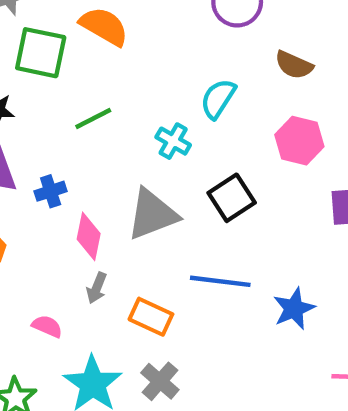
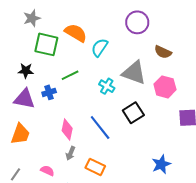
cyan semicircle: (218, 99) -> (100, 48), moved
blue cross: (51, 191) -> (49, 92), moved
gray triangle: (152, 214) -> (134, 73), moved, turned 40
blue line: (220, 281) -> (100, 128), moved, turned 44

